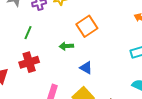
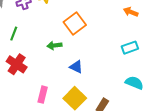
red cross: (29, 62) -> (17, 64), turned -36

